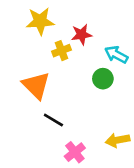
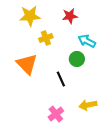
red star: (82, 35) -> (70, 16), moved
black line: (53, 120) -> (61, 79), moved, turned 35

